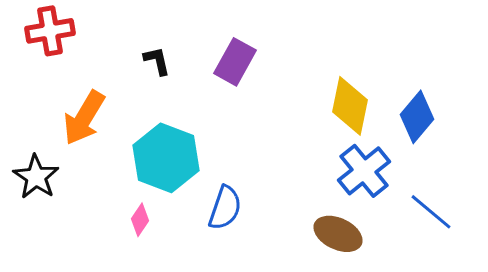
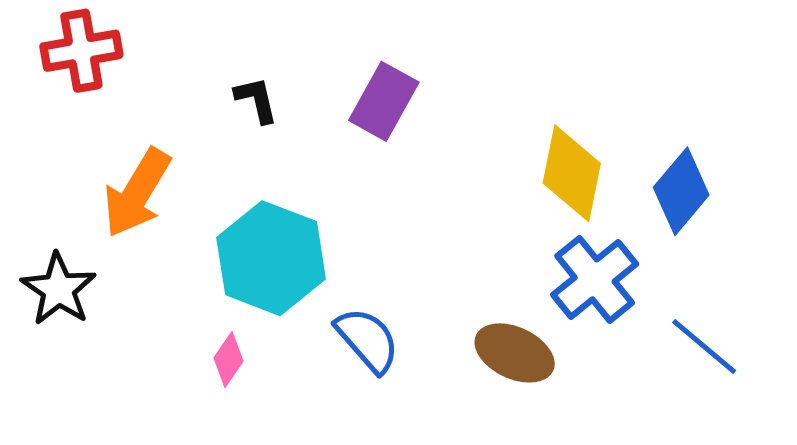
blue semicircle: (225, 208) -> (367, 340), turned -60
brown ellipse: (338, 234) -> (515, 353), moved

